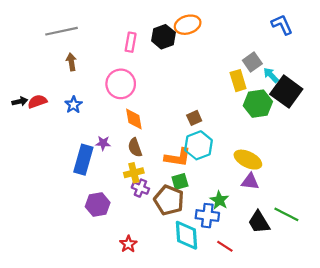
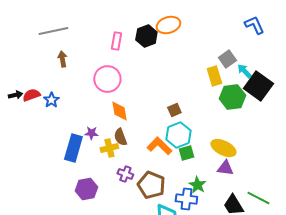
blue star: (74, 105) -> (51, 100), moved
orange L-shape: (178, 157) -> (159, 146), turned -145
yellow cross: (134, 173) -> (109, 148), moved
green square: (180, 182) -> (186, 153), moved

